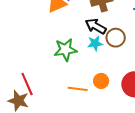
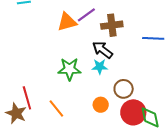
brown circle: (116, 38) -> (124, 89), moved
orange line: (78, 89) -> (56, 108), moved, turned 36

